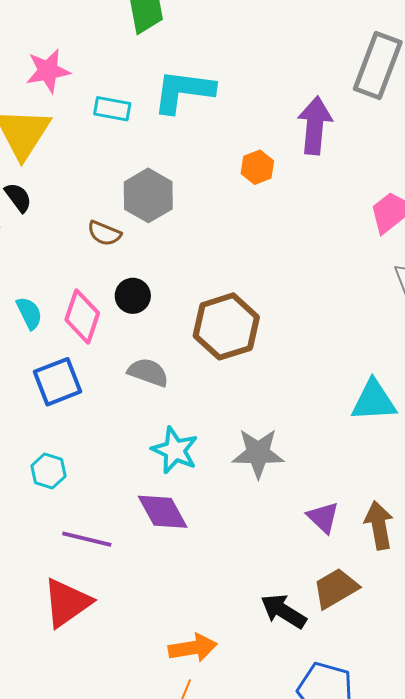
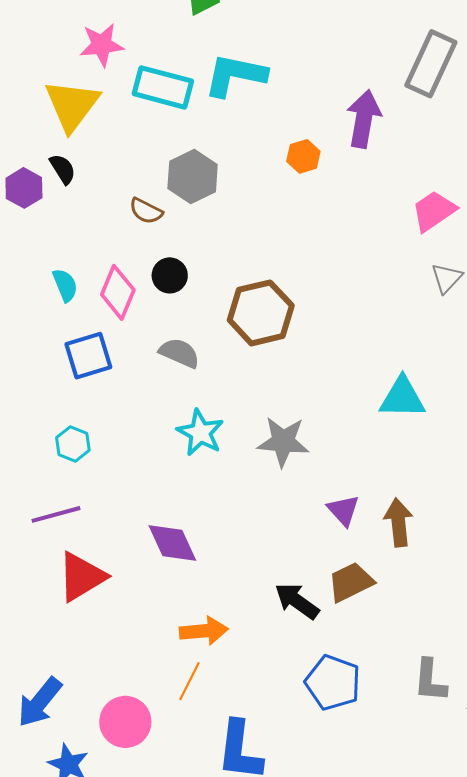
cyan rectangle: (112, 109) -> (163, 87), size x1.6
purple diamond: (163, 512) -> (172, 543), moved
purple line: (87, 539) -> (56, 514), moved, turned -33

